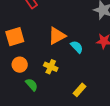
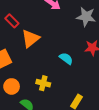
orange triangle: (57, 36) -> (30, 39), moved

